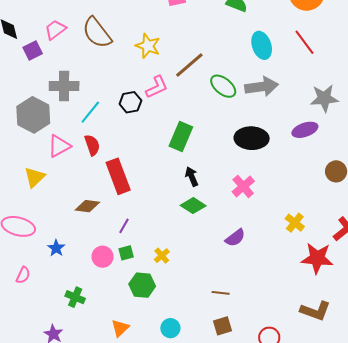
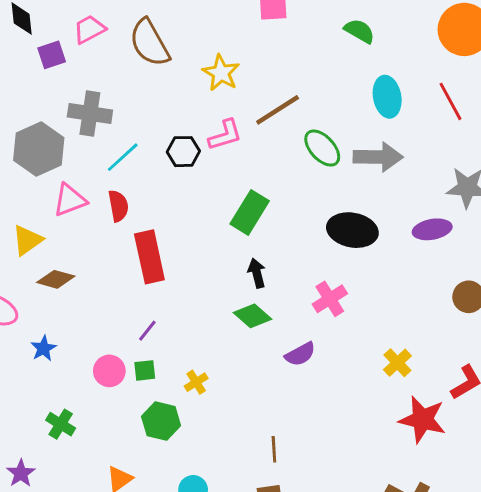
brown diamond: (87, 206) -> (56, 279), moved
purple semicircle: (235, 238) -> (300, 354), moved
brown line: (221, 293) -> (274, 449), turned 72

